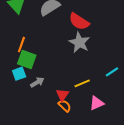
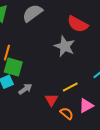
red semicircle: (79, 21) -> (78, 24), moved
orange semicircle: (65, 106) -> (67, 113), moved

